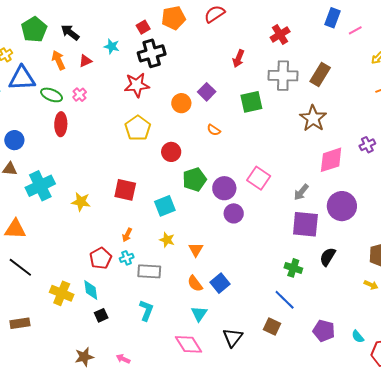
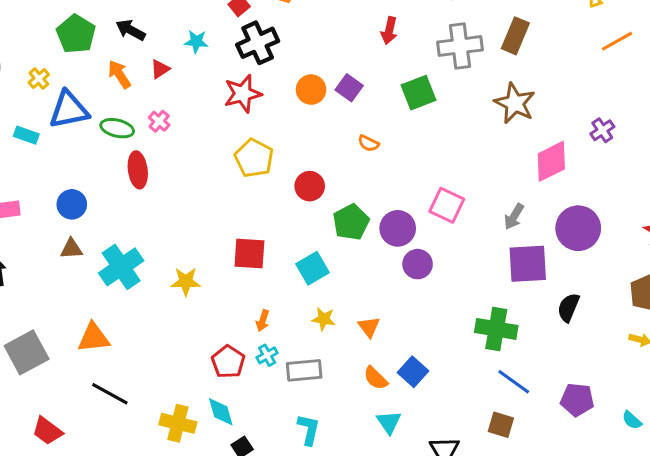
orange circle: (181, 103) -> (311, 90), moved
green cross: (293, 268) -> (496, 329), moved, size x1.5
purple pentagon: (324, 331) -> (577, 400), moved

